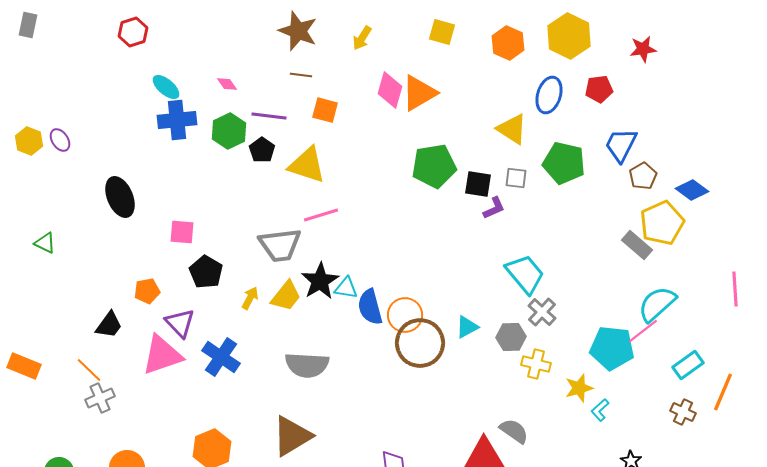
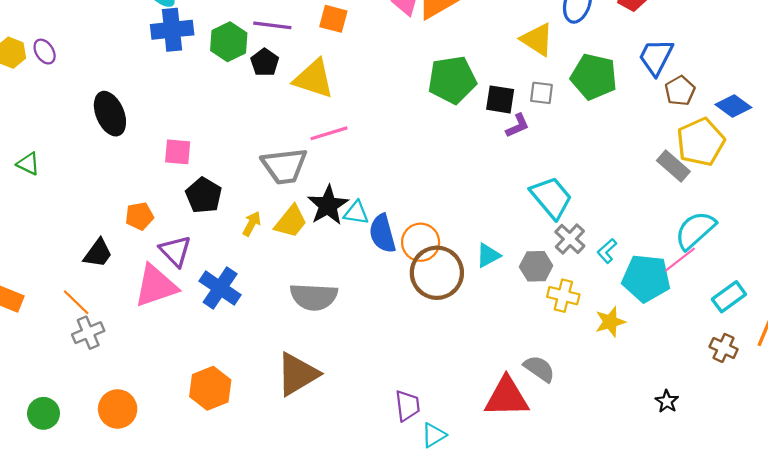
cyan L-shape: (600, 410) -> (607, 251), moved

